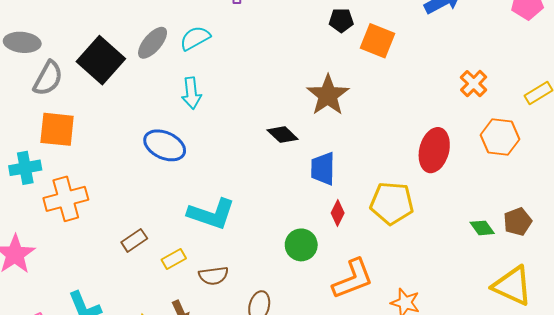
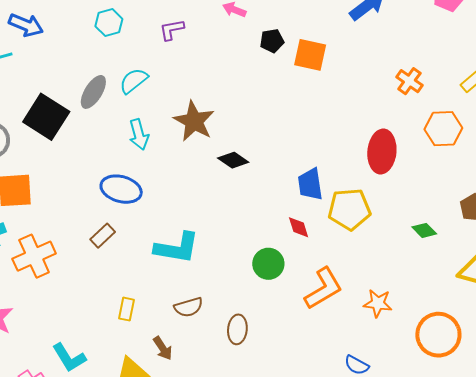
brown star: (328, 95) -> (194, 121), moved
blue trapezoid: (323, 169) -> (310, 184), moved
red diamond: (338, 213) -> (299, 227), turned -35
green diamond: (482, 228) -> (424, 230), moved
brown rectangle: (134, 240) -> (103, 236), moved
yellow rectangle: (174, 259) -> (126, 309), moved, turned -40

